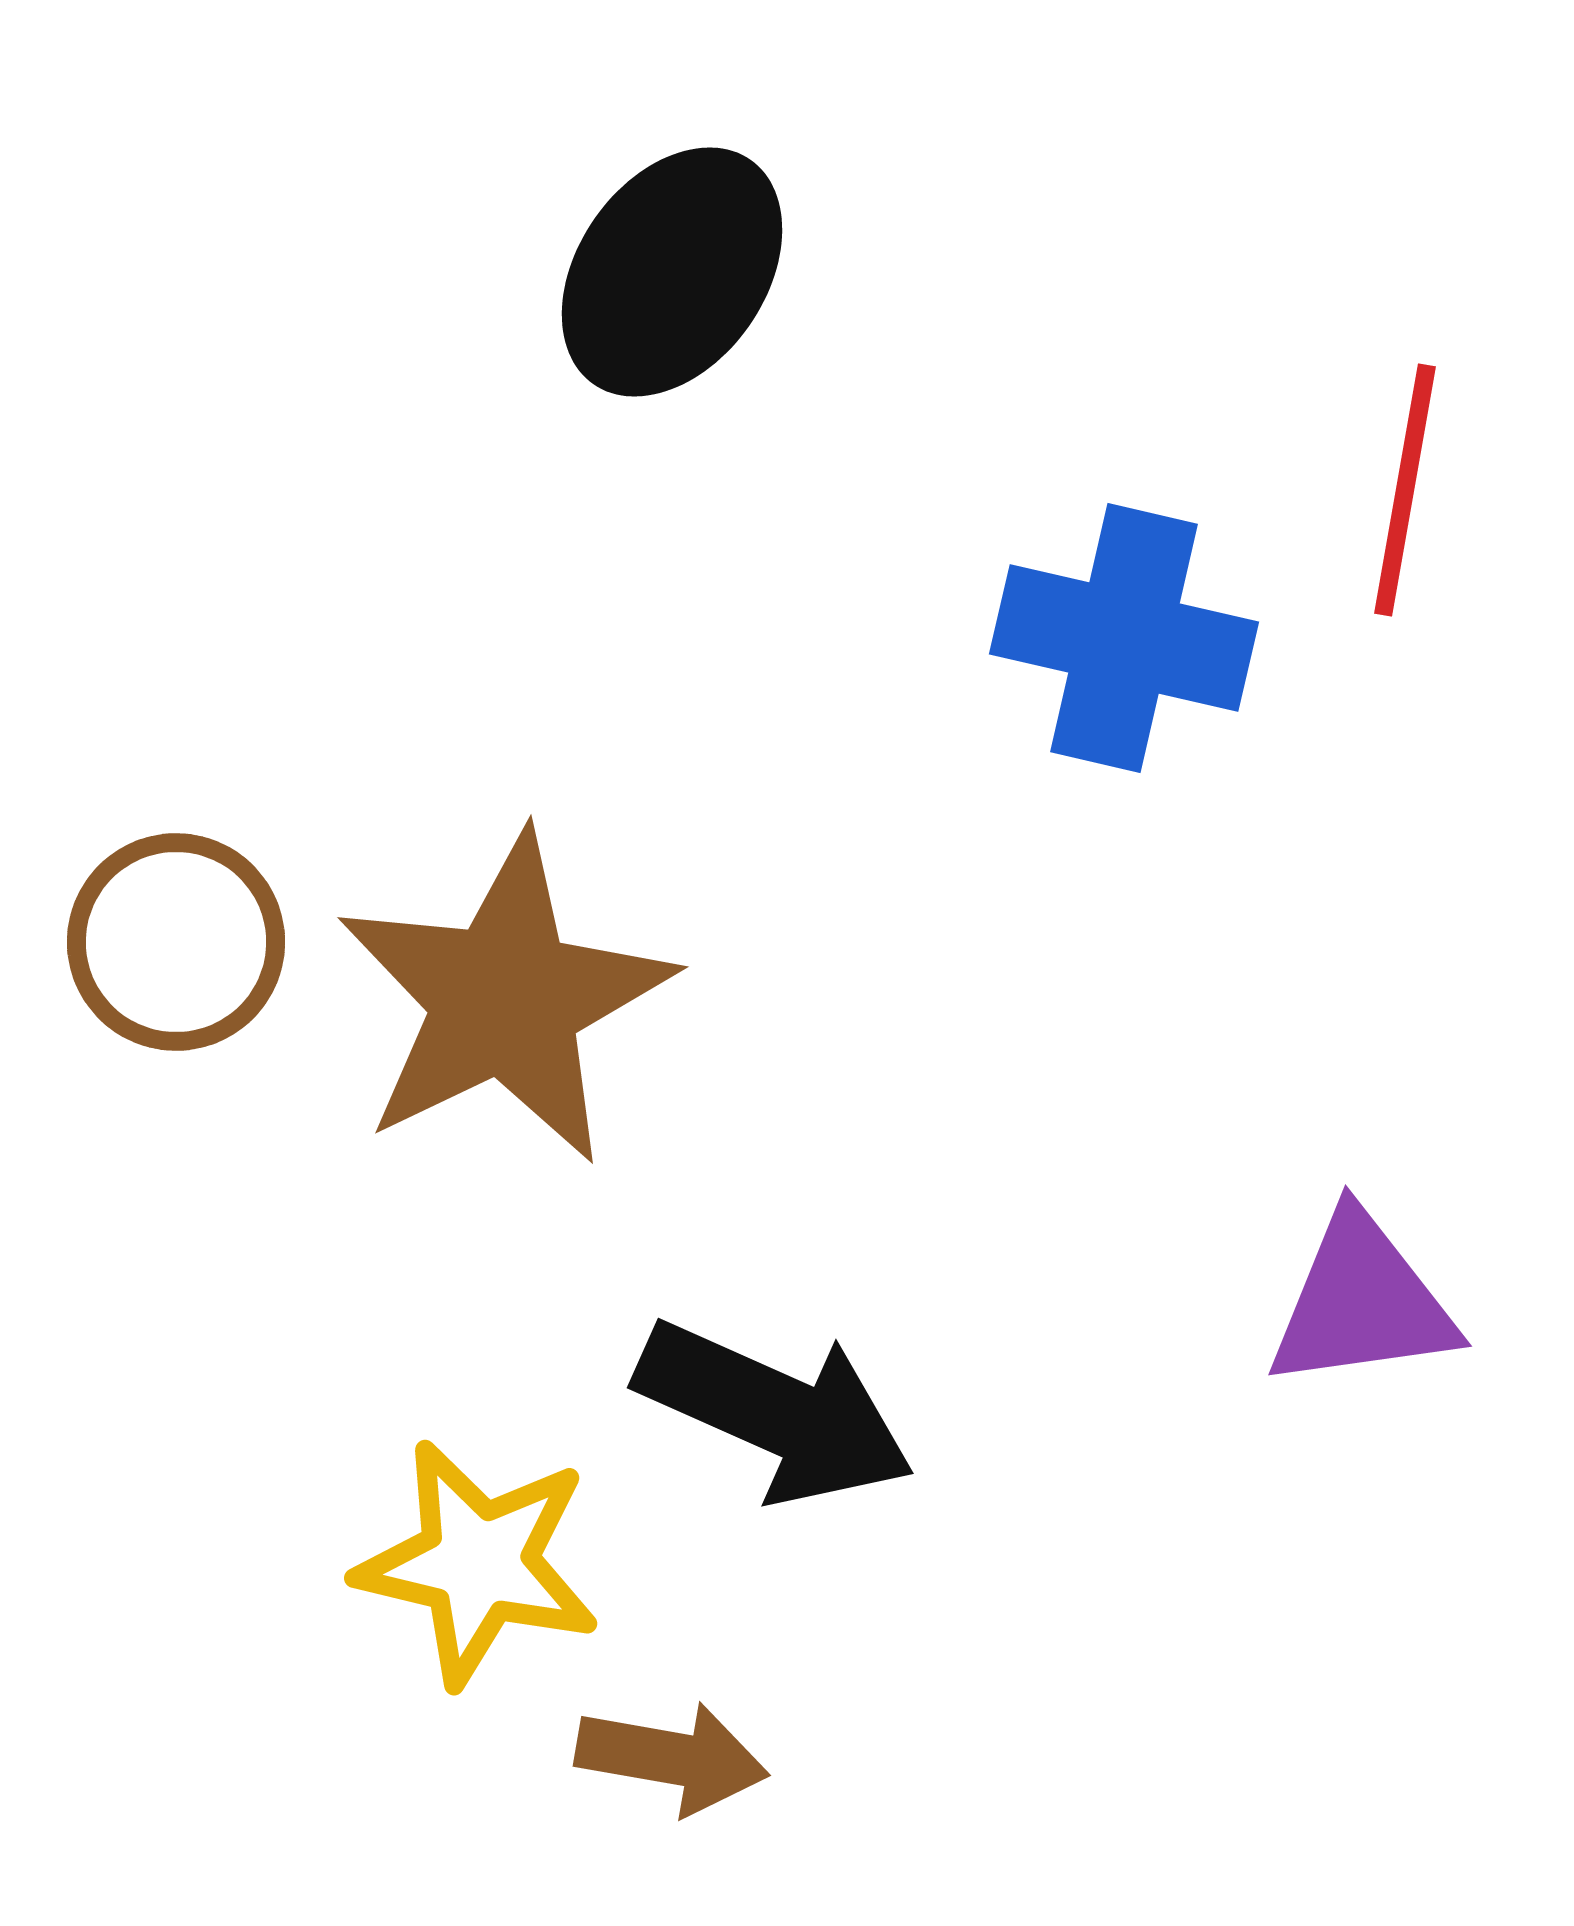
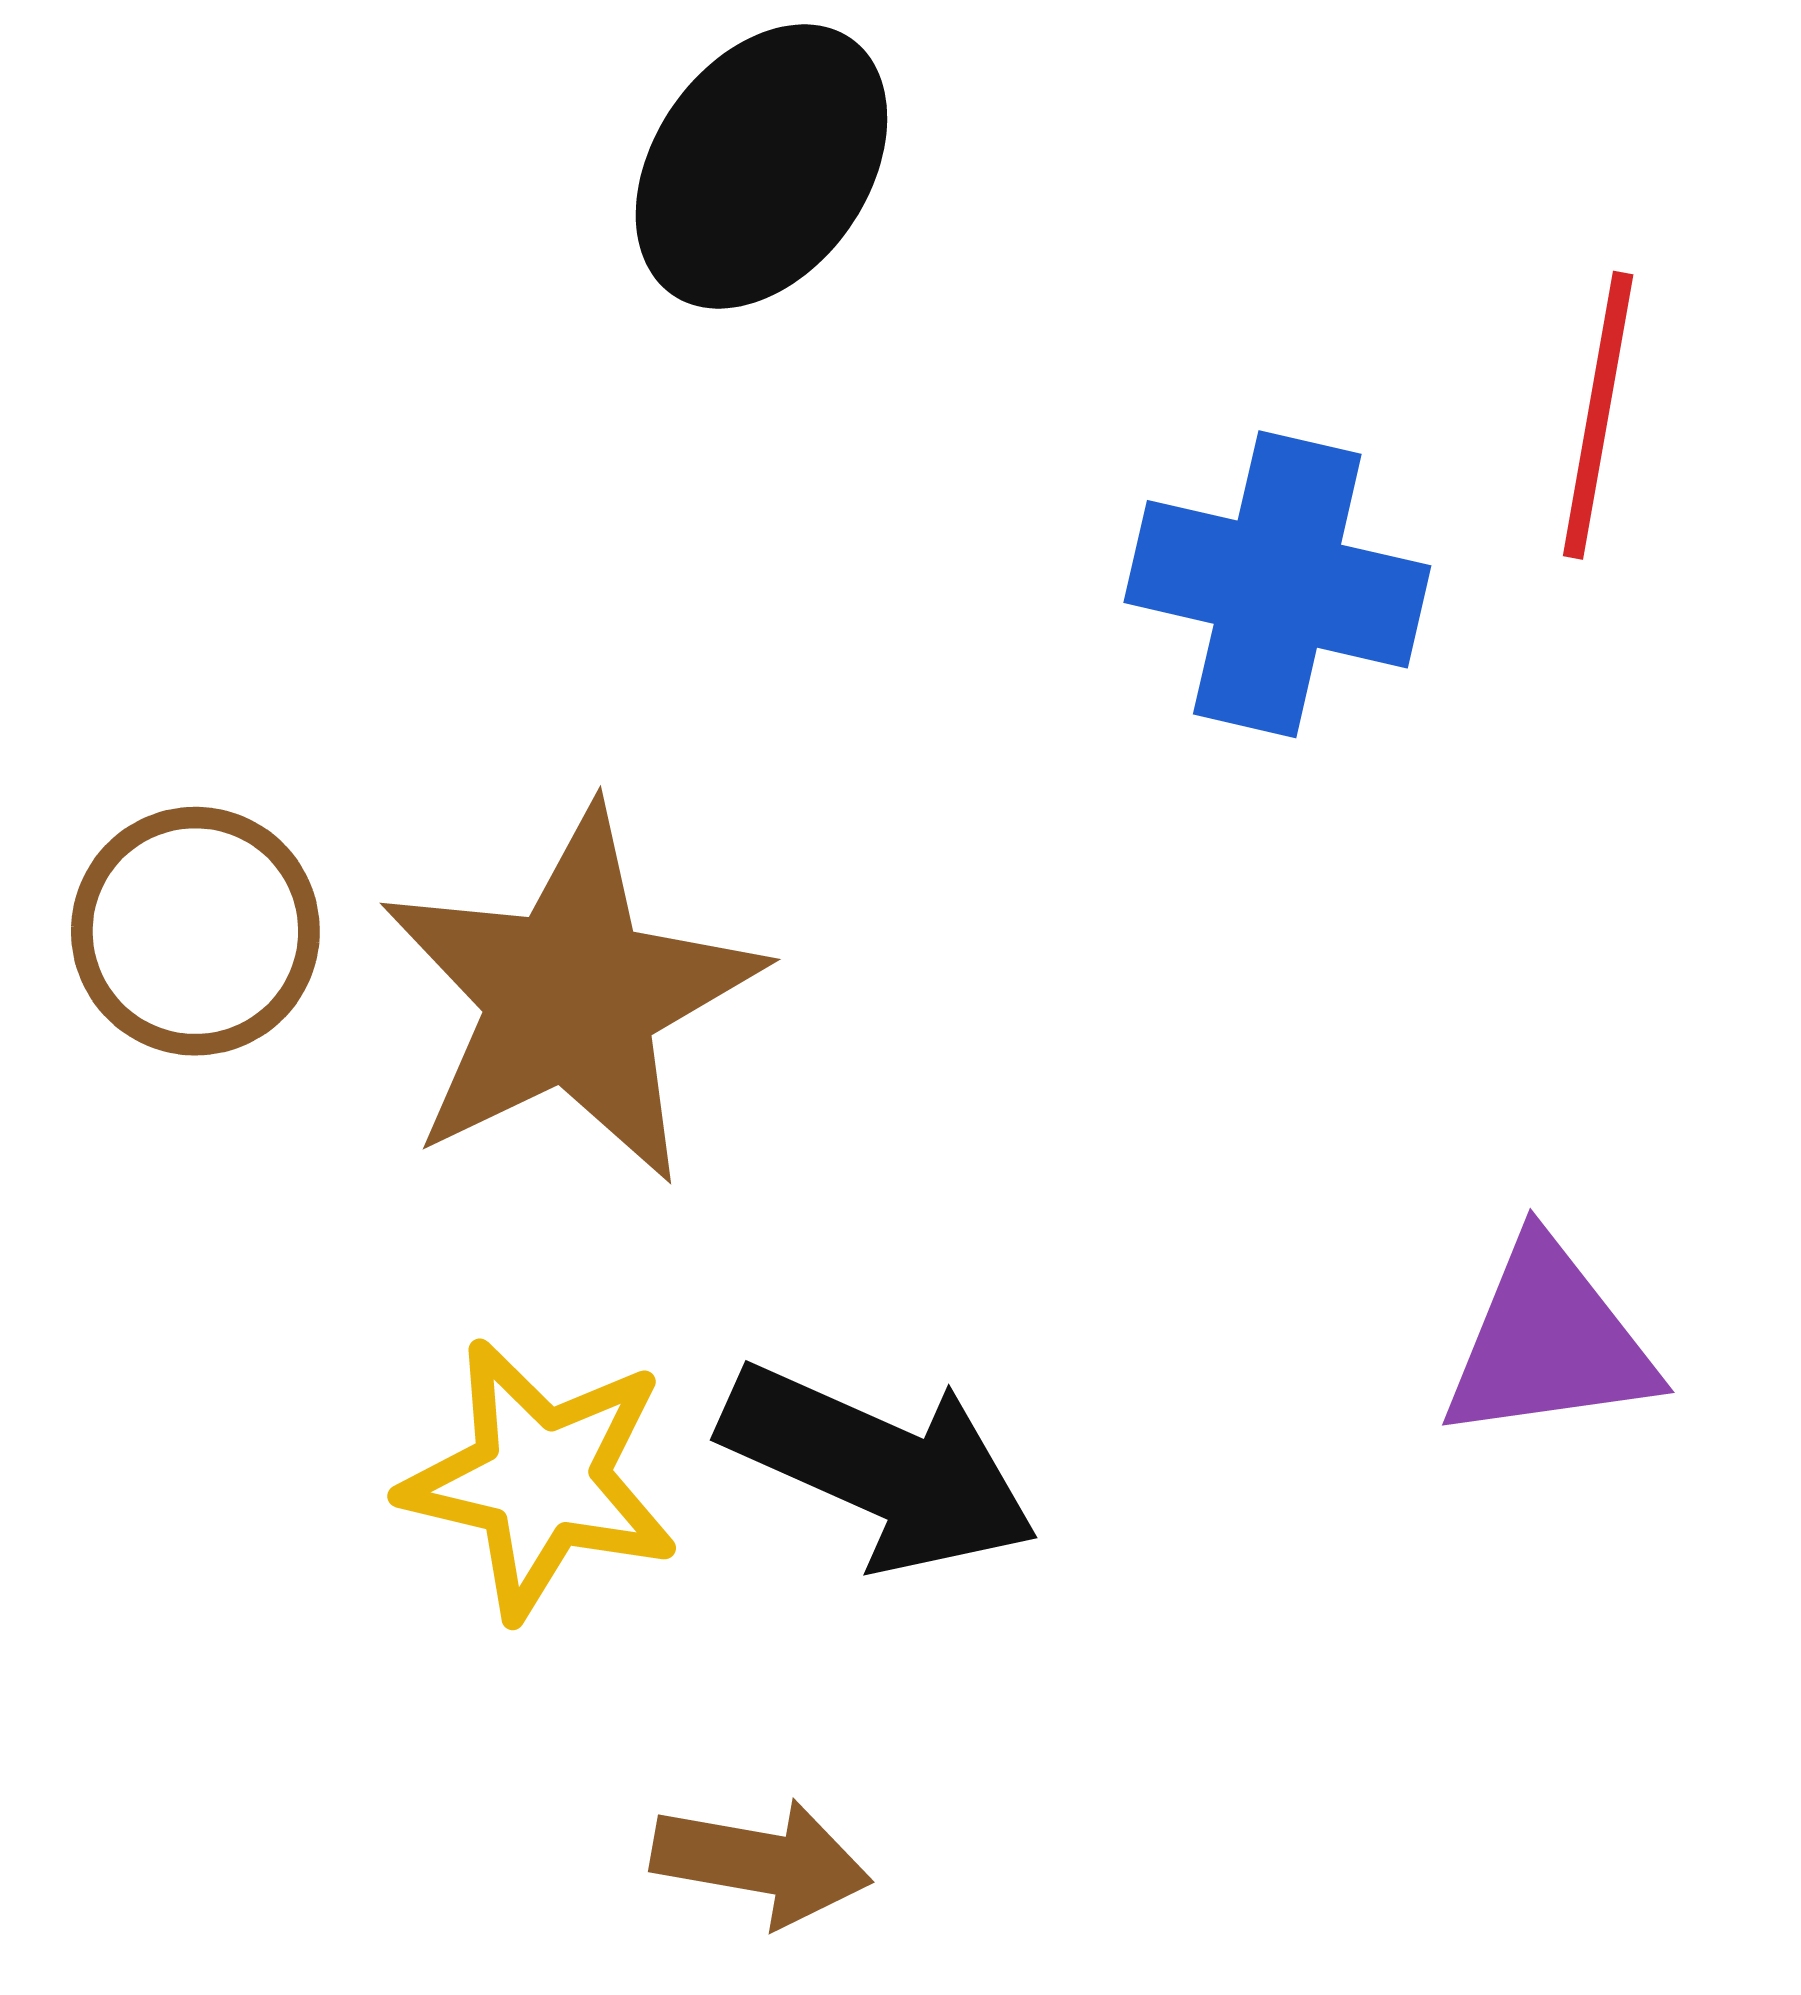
yellow star: (478, 1563) -> (540, 1479), moved

